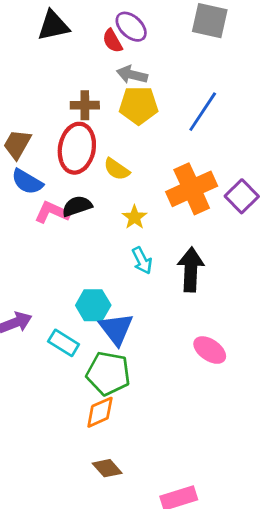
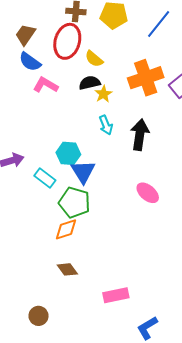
black semicircle: (77, 206) -> (90, 83), moved

